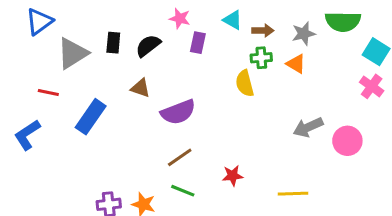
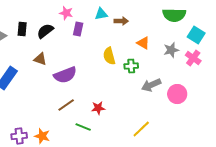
cyan triangle: (233, 20) -> (101, 14), turned -40
gray star: (304, 34) -> (171, 50), moved
green cross: (261, 58) -> (131, 66), moved
red star: (233, 176) -> (98, 108), moved
green line: (183, 191) -> (83, 127), moved
yellow line: (293, 194) -> (141, 129), turned -42

